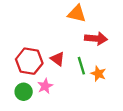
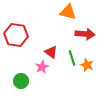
red hexagon: (29, 61) -> (16, 35), moved
pink star: (45, 86) -> (42, 67), moved

